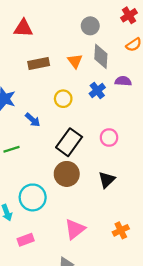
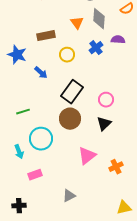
brown rectangle: (39, 63) -> (46, 36), moved
pink circle: (109, 138) -> (106, 100), moved
green line: (11, 149) -> (23, 112), moved
pink triangle: (75, 229) -> (87, 156), moved

